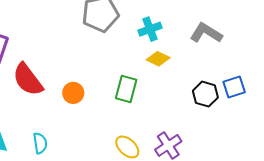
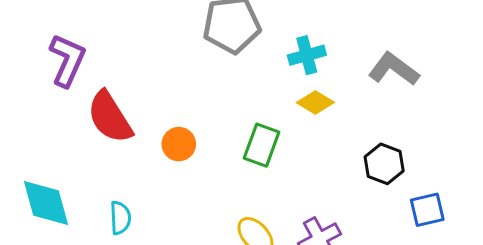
blue square: (234, 87) -> (427, 210), moved

